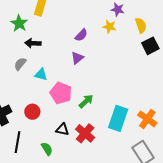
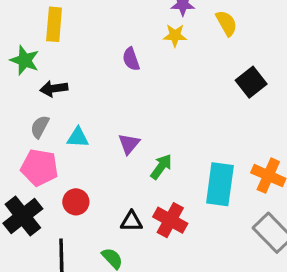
purple semicircle: (81, 35) -> (131, 59), turned 128
black square: (150, 46) -> (251, 82), moved
purple triangle: (77, 58) -> (129, 144), moved
pink pentagon: (61, 93) -> (39, 167), moved

